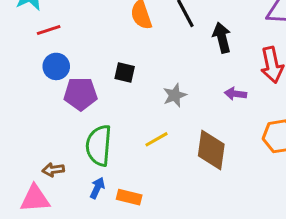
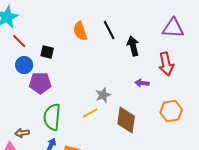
red line: (49, 30) -> (19, 41), turned 63
black square: (125, 73) -> (47, 52), moved
gray star: (175, 95) -> (103, 95), moved

